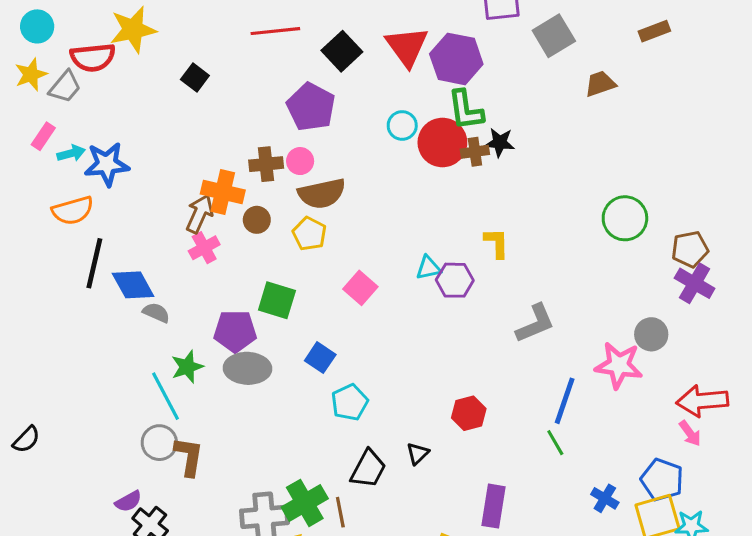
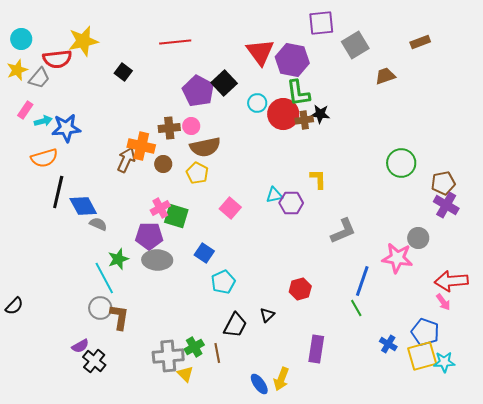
black square: (342, 51) -> (224, 83), moved
pink cross: (204, 248) -> (160, 208), moved
green cross: (305, 503) -> (194, 347), size x0.7

